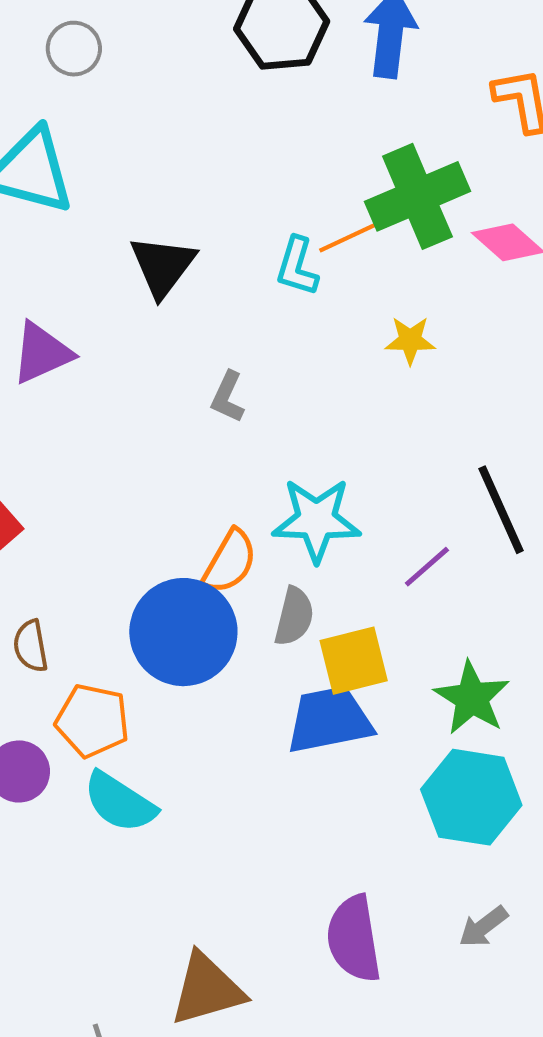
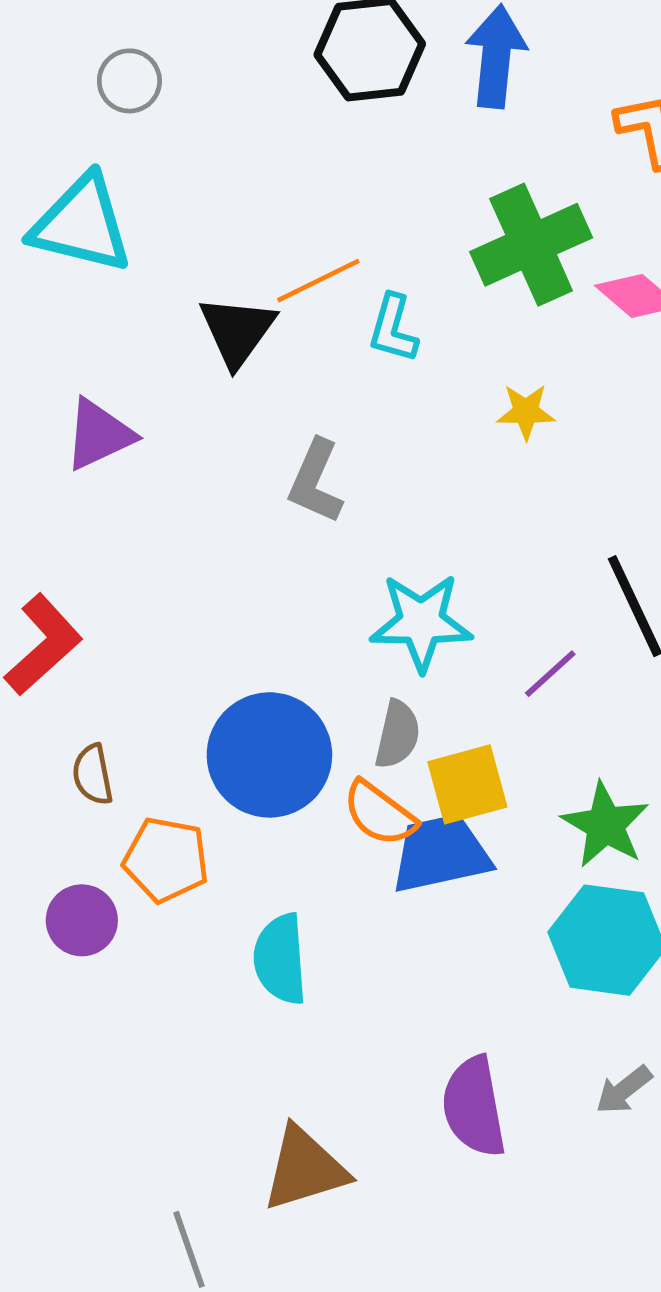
orange line: (355, 234) -> (318, 281), moved
gray L-shape: (228, 397) -> (316, 481), size x1.4
orange semicircle: (230, 562) -> (379, 813), moved, turned 98
cyan semicircle: (120, 802) -> (280, 959), moved, turned 54

